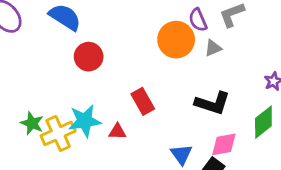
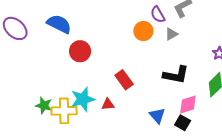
orange circle: (176, 40) -> (143, 31), size x0.7
yellow cross: (58, 133) -> (64, 111), turned 30

